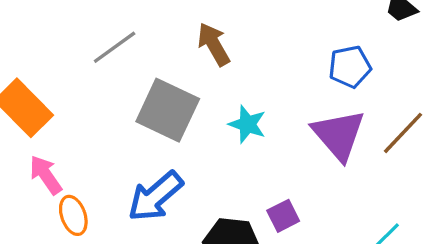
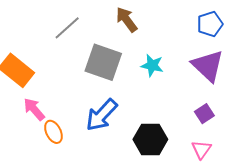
purple square: (283, 216) -> (204, 114), moved

